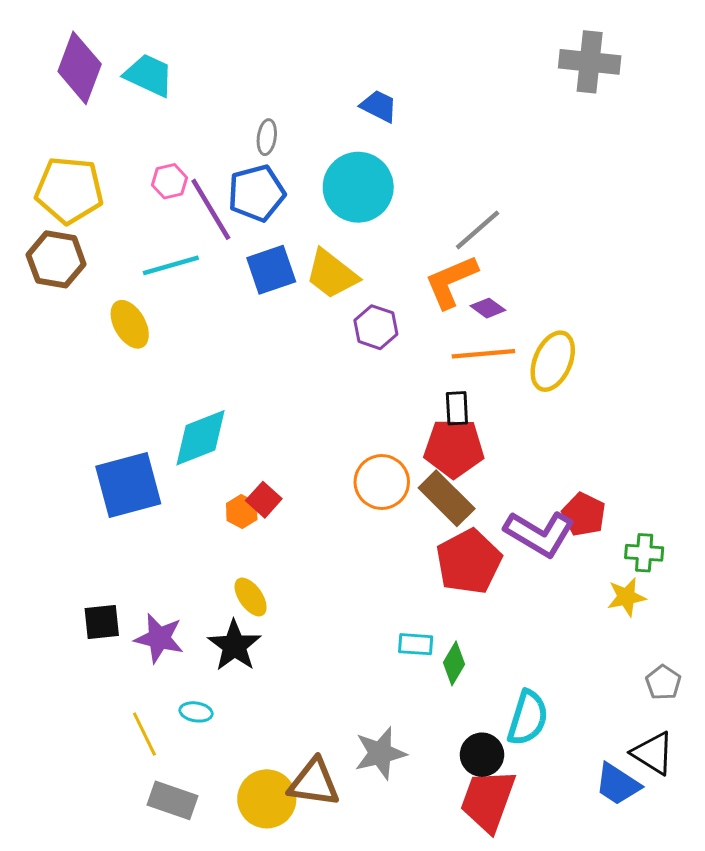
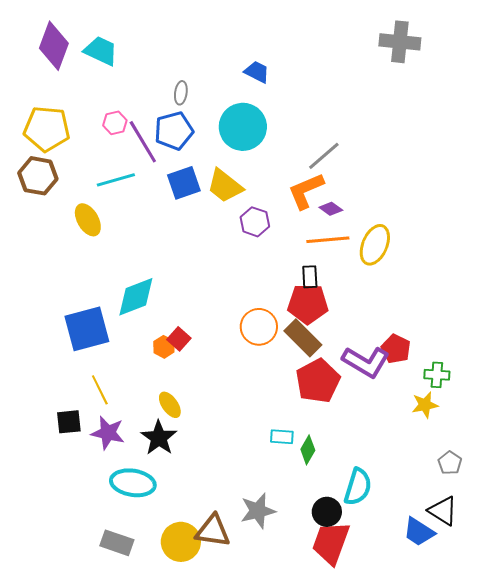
cyan ellipse: (196, 712) -> (133, 483), size x2.0
yellow line: (144, 734) -> (100, 390), moved

